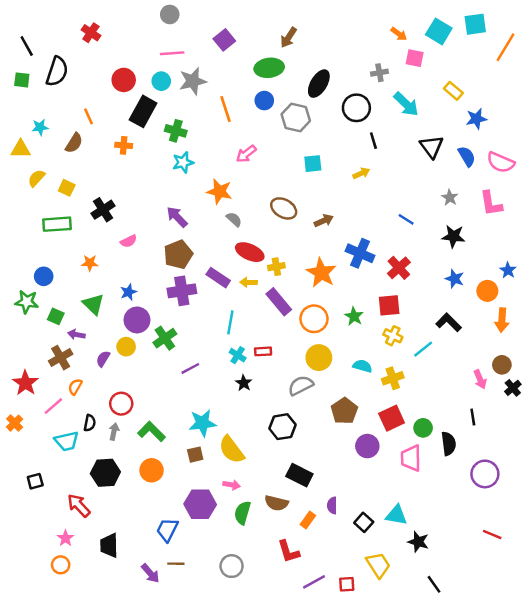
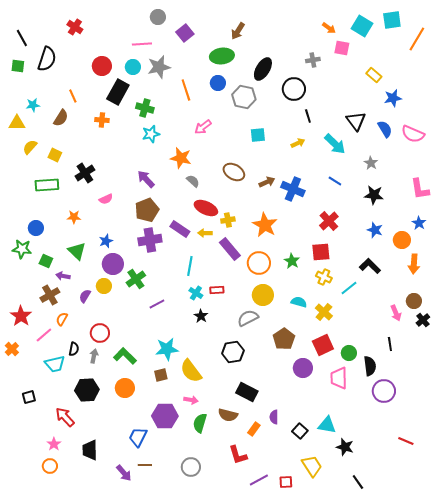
gray circle: (170, 14) -> (158, 17), moved
cyan arrow: (406, 104) -> (335, 144), moved
pink L-shape: (491, 204) -> (420, 189), moved
blue cross: (360, 253) -> (293, 189), moved
yellow cross: (393, 378) -> (324, 312), turned -30
purple circle: (485, 474) -> (384, 391), moved

